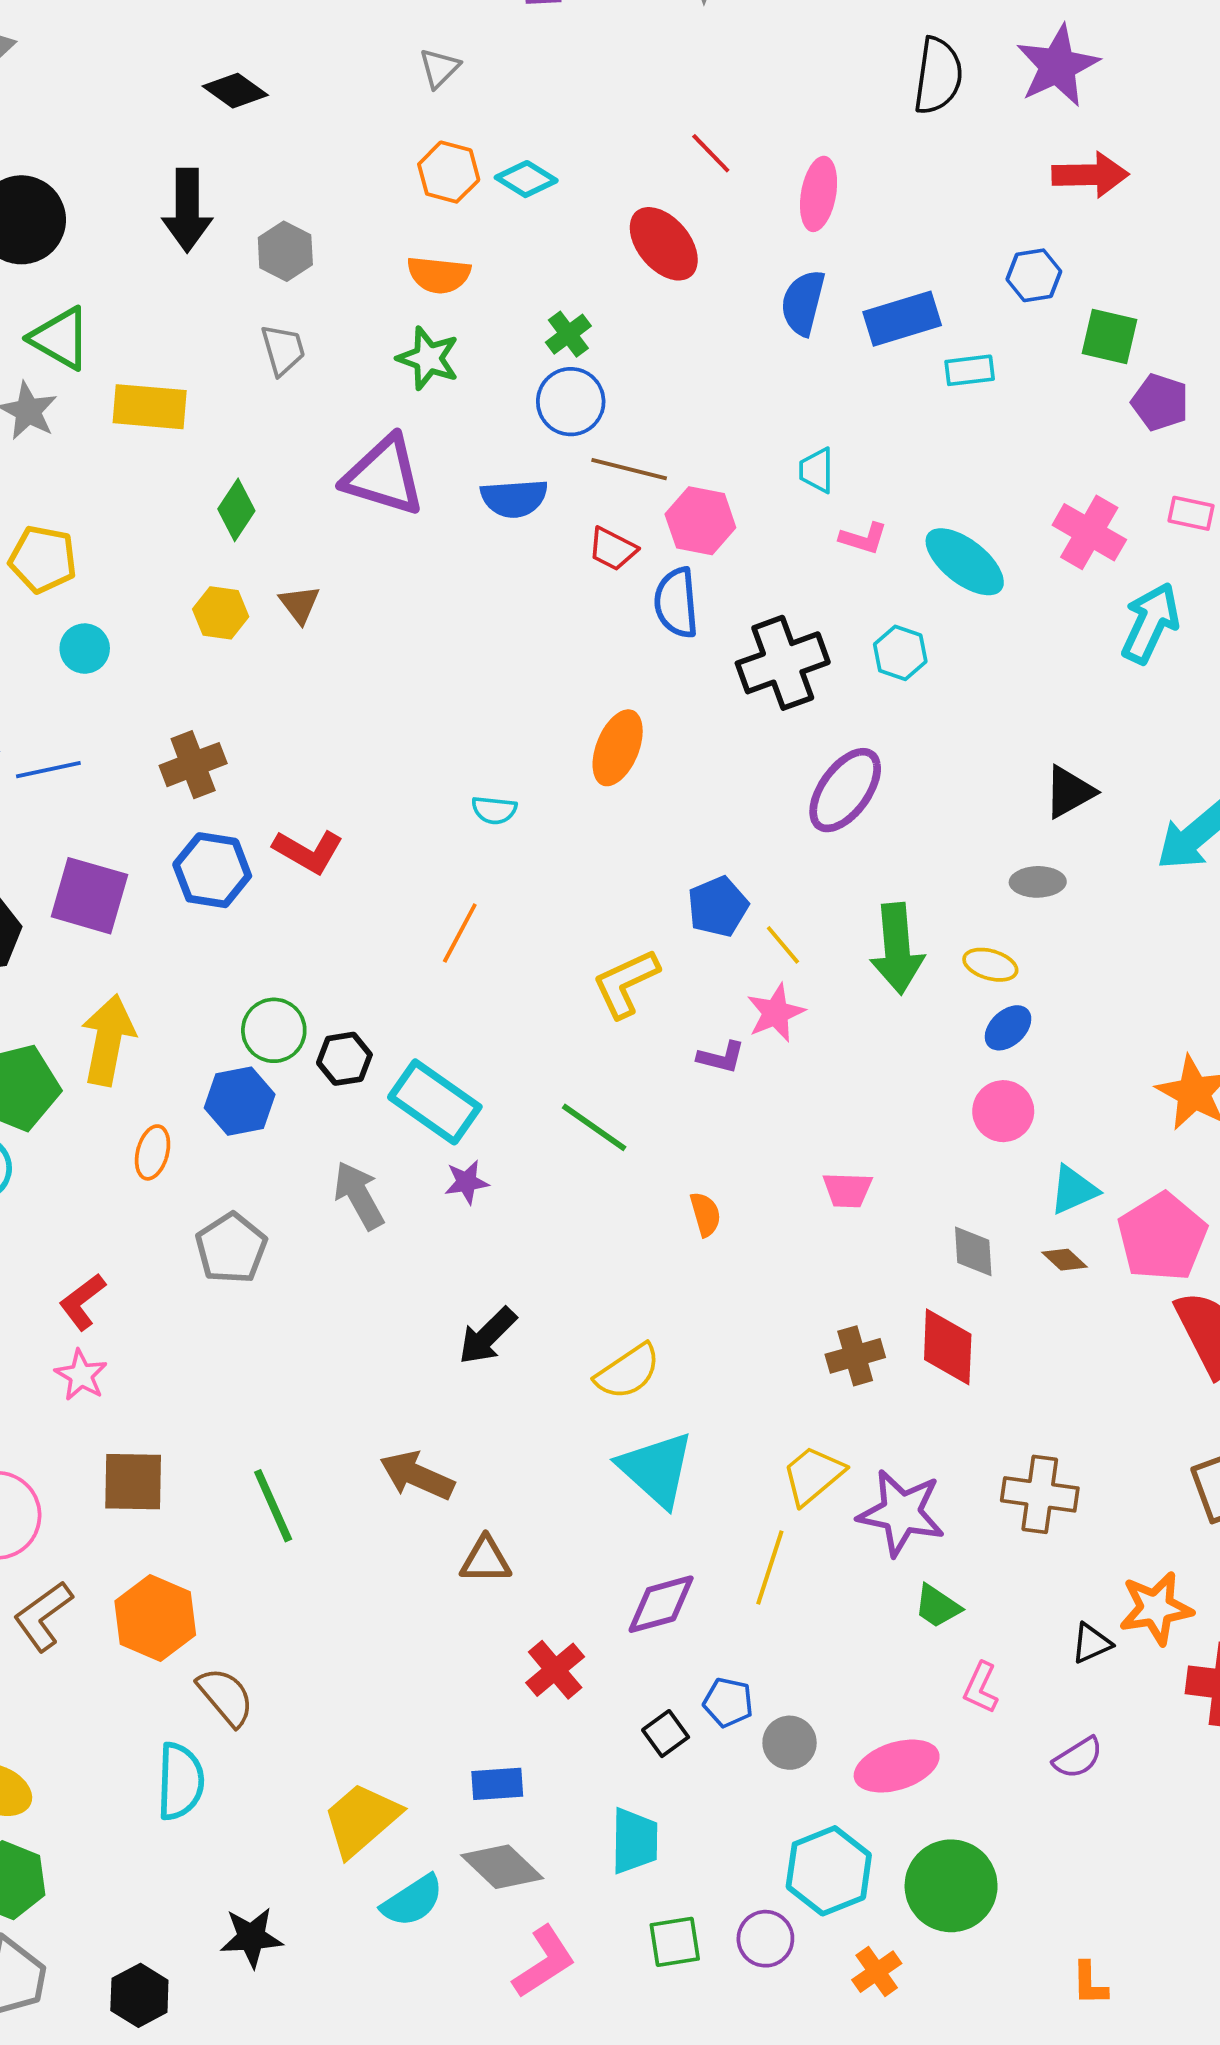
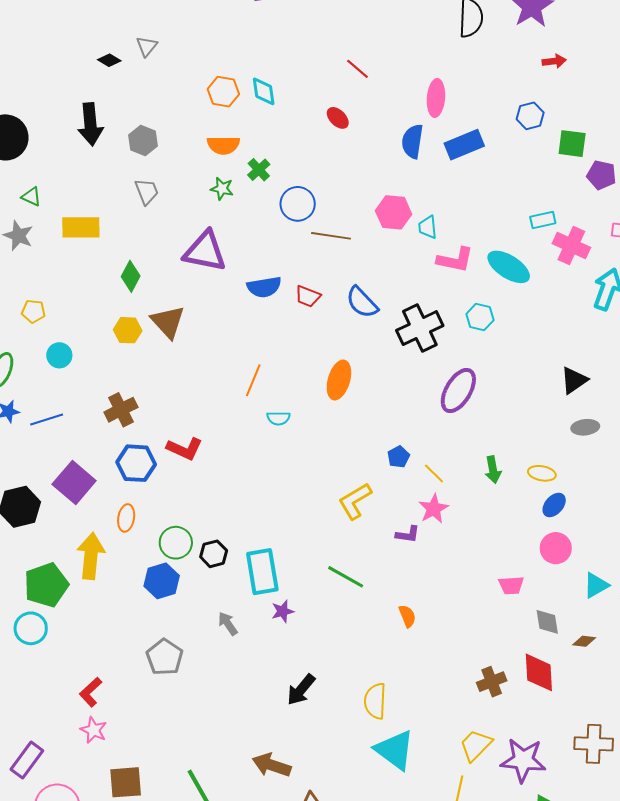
gray triangle: (439, 68) -> (147, 46), moved
black diamond: (235, 91) -> (109, 60), size x0.7
red arrow: (1090, 175) -> (554, 61), size x0.6
cyan diamond: (526, 179) -> (264, 91), turned 56
pink ellipse: (819, 194) -> (436, 98), moved
red ellipse: (664, 244) -> (338, 118), size x0.6
green cross: (568, 334) -> (259, 170), moved
green triangle: (60, 338) -> (31, 197), size x0.6
green star: (428, 358) -> (222, 189), size x0.7
cyan rectangle: (970, 370) -> (543, 220), moved
blue semicircle: (514, 498) -> (264, 287), moved
pink hexagon: (700, 521) -> (394, 212), moved
pink L-shape: (863, 538) -> (455, 260), size x1.5
red trapezoid: (613, 549) -> (308, 296), moved
yellow pentagon: (43, 559) -> (33, 311), size x0.7
blue semicircle: (676, 603) -> (362, 302), turned -33
brown triangle: (300, 604) -> (168, 322), size x1.6
gray ellipse: (1038, 882) -> (585, 427), moved
purple square: (89, 896) -> (74, 482), turned 30
blue pentagon: (718, 907) -> (398, 457), size x0.7
orange line: (460, 933) -> (253, 380), moved
green arrow: (897, 949) -> (493, 470), size x0.6
cyan rectangle: (435, 1102) -> (262, 572), turned 51
orange ellipse: (153, 1152) -> (126, 518), moved
pink trapezoid: (848, 1190) -> (511, 585), moved
gray arrow: (359, 1195) -> (228, 624), size x0.7
brown diamond: (1064, 1260) -> (584, 641), moved, turned -30
yellow semicircle: (628, 1372) -> (375, 701), turned 132

